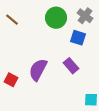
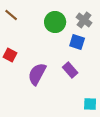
brown line: (12, 20) -> (11, 15), moved
red square: (11, 80) -> (10, 55), moved

